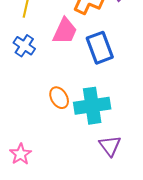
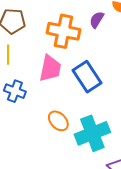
orange ellipse: (59, 98) -> (58, 121), moved

